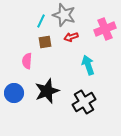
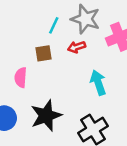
gray star: (64, 15) -> (85, 19), moved
cyan line: (41, 21) -> (54, 25), moved

